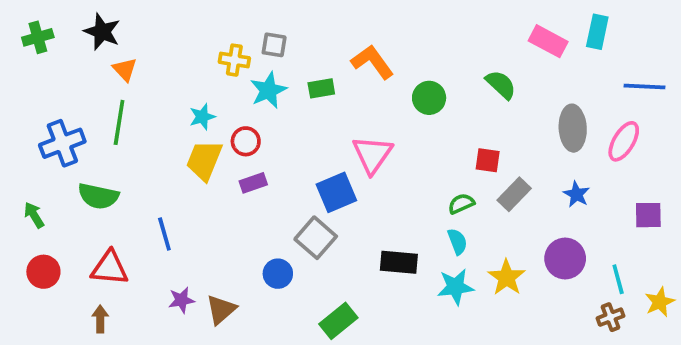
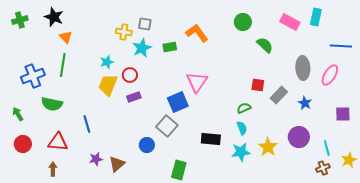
green circle: (429, 98) -> (243, 22), moved
gray rectangle: (514, 194) -> (279, 95), moved
green rectangle: (338, 321) -> (179, 170), turned -36

